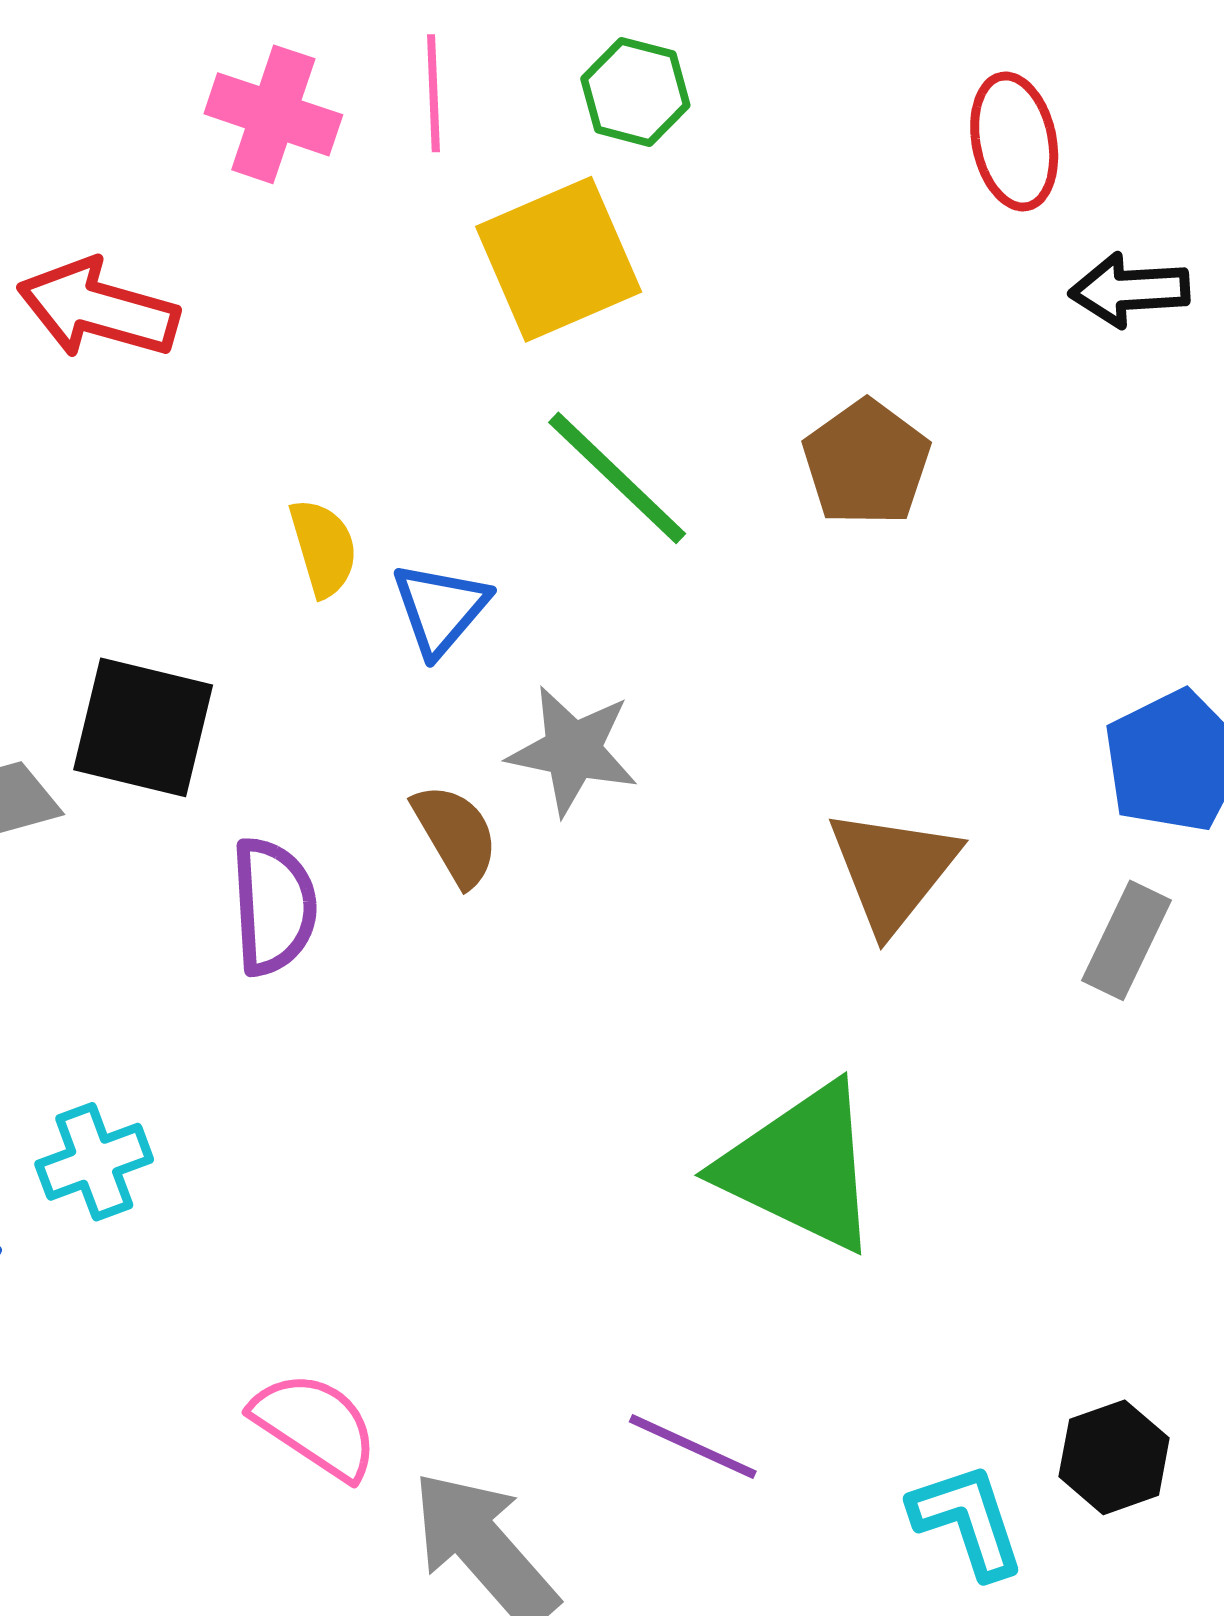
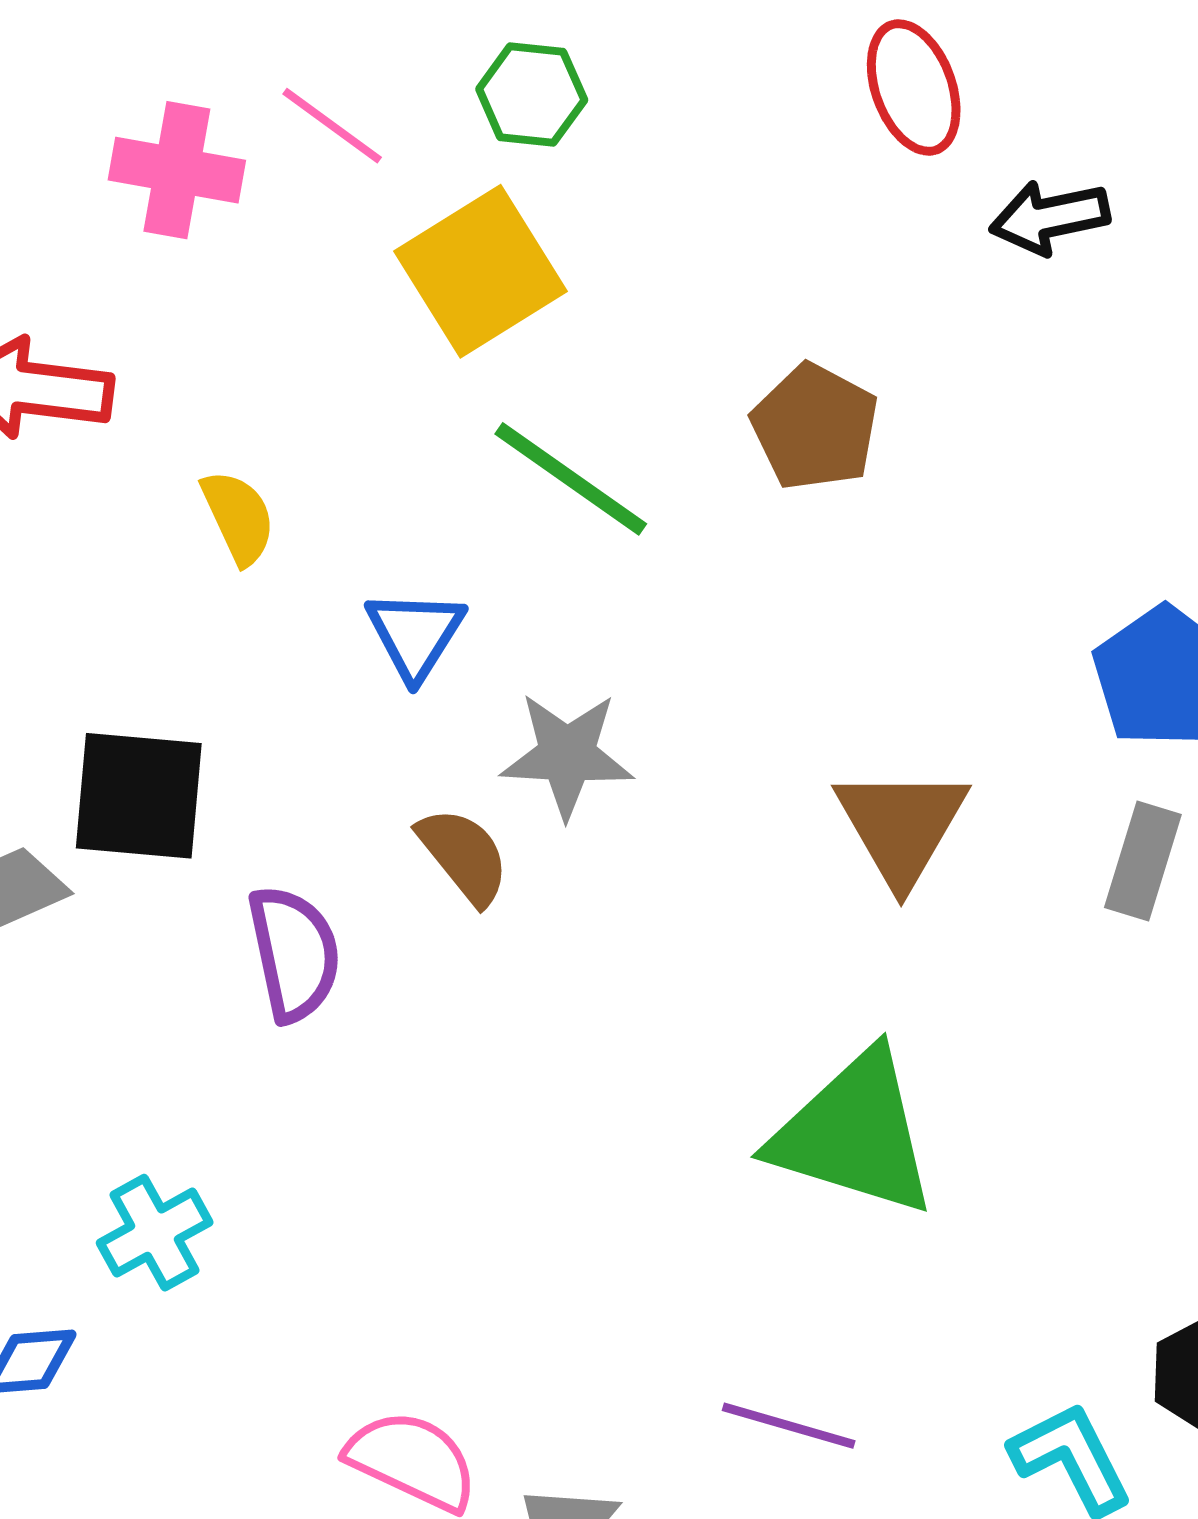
pink line: (433, 93) -> (332, 126), turned -43
yellow semicircle: (323, 548) -> (238, 517), moved

